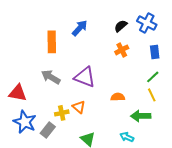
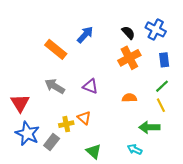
black semicircle: (121, 26) -> (128, 33), turned 88
orange rectangle: (52, 42) -> (56, 49), turned -50
orange cross: (122, 50) -> (129, 58), size x1.5
purple triangle: (85, 77) -> (90, 86), size x0.7
red triangle: (18, 93) -> (20, 103), turned 48
orange semicircle: (118, 97) -> (129, 98), moved

